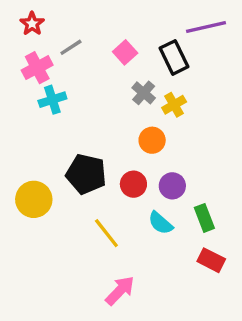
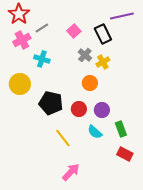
red star: (32, 24) -> (19, 14), size x1.5
cyan cross: (52, 100) -> (42, 59), moved, turned 35
yellow circle: (34, 199) -> (20, 84), moved

